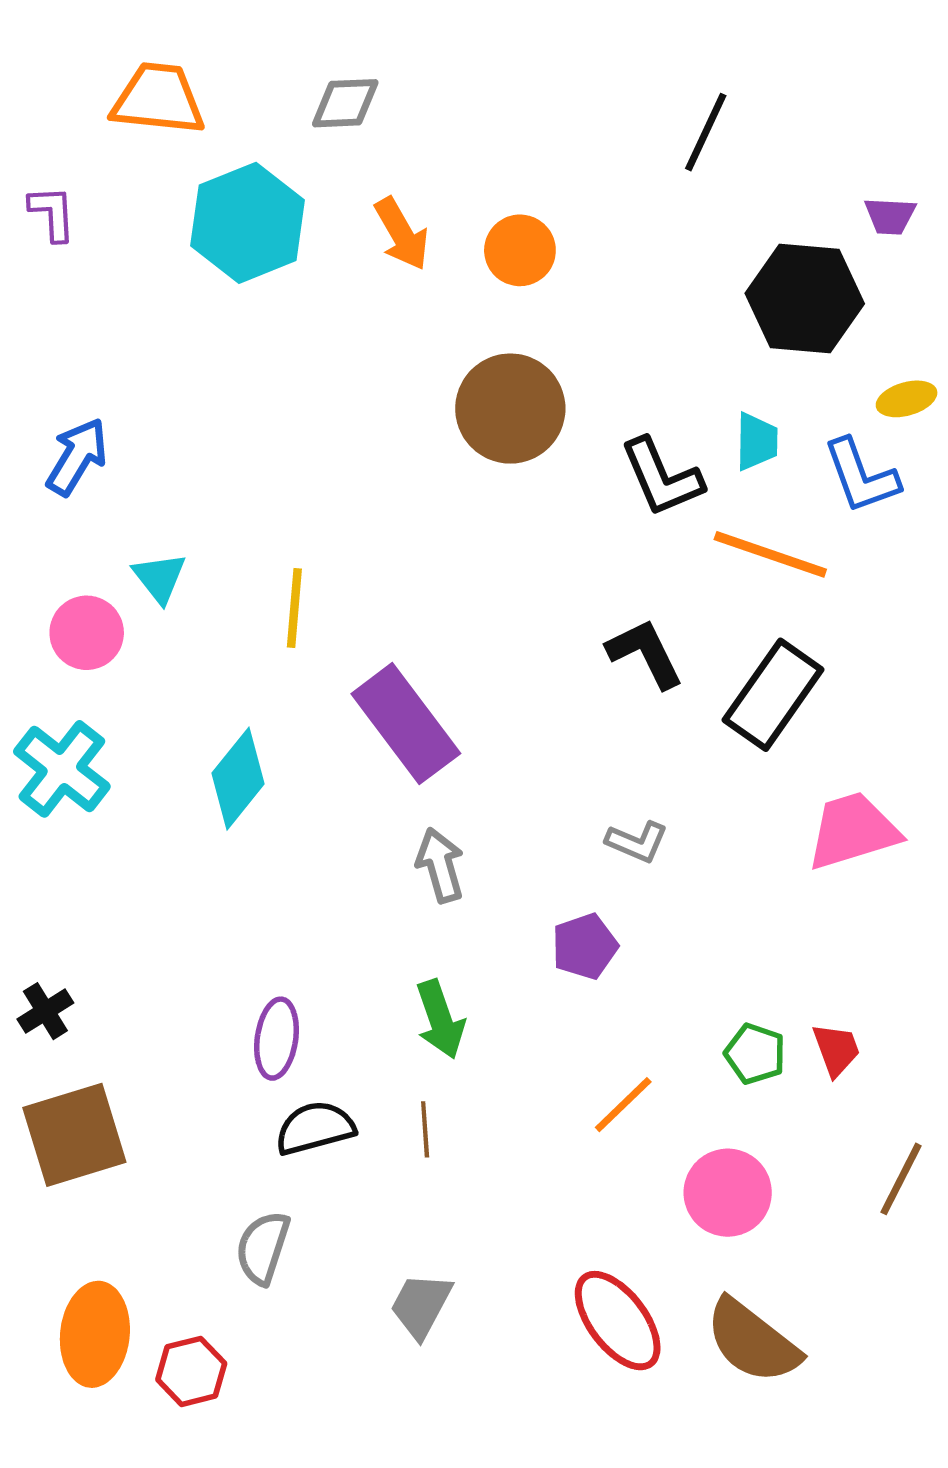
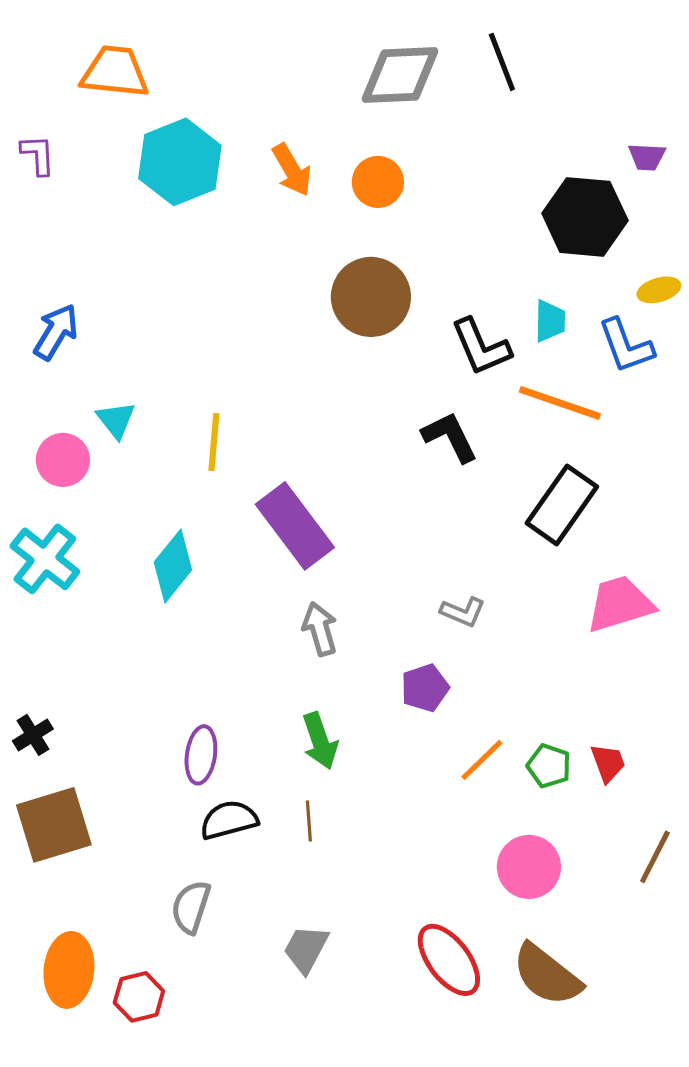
gray diamond: (345, 103) -> (400, 75), moved, size x1.6
black line: (706, 132) -> (502, 62), moved, turned -46
black L-shape: (645, 653) -> (450, 437), moved
orange line: (623, 1105) -> (482, 760), moved

